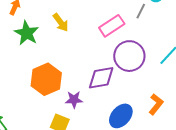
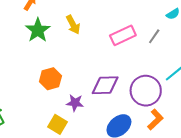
gray line: (141, 11) -> (154, 36), moved
purple circle: (129, 56) -> (146, 91), moved
orange hexagon: (46, 79) -> (50, 79), size x0.7

